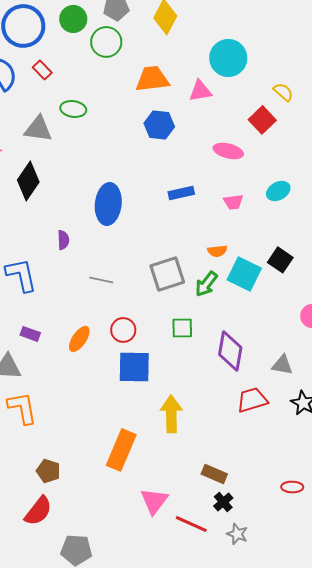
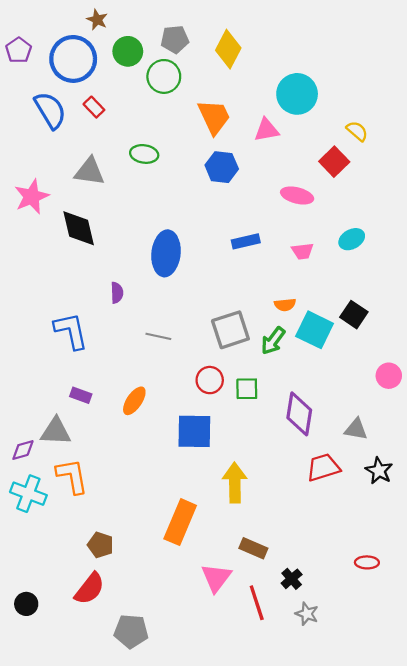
orange trapezoid: (152, 79) -> (214, 117), turned 72
green ellipse: (73, 109) -> (144, 154), moved
black diamond: (28, 181) -> (79, 228), turned -48
red circle: (123, 330) -> (210, 380), moved
brown rectangle: (214, 474) -> (253, 548), moved
red line: (191, 524) -> (257, 603), turned 48

